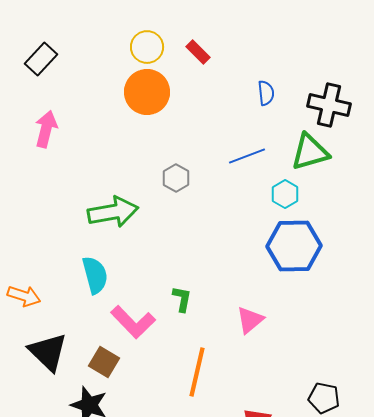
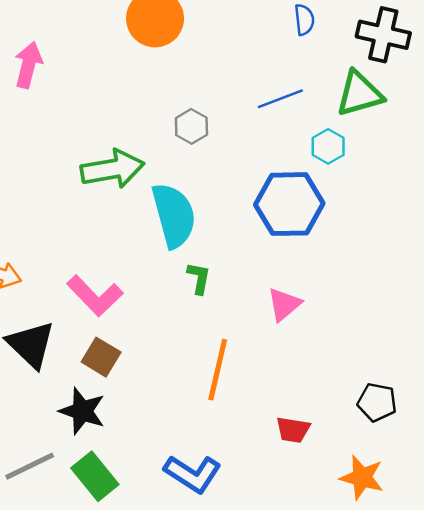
blue hexagon: (294, 246) -> (289, 204), moved
cyan semicircle: (95, 275) -> (174, 215), moved, size x1.4
pink L-shape: (133, 322) -> (95, 296), moved

